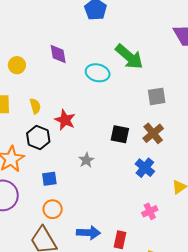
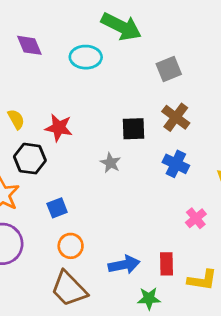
gray star: (86, 160) -> (110, 163), moved

